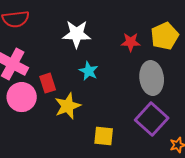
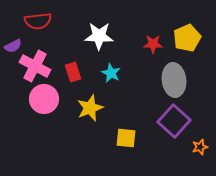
red rectangle: (48, 83) -> (73, 72), moved

